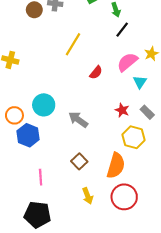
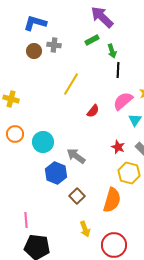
black line: (122, 30) -> (118, 70), turned -35
orange circle: (14, 115) -> (15, 134), moved
blue hexagon: (28, 135) -> (56, 173), moved
pink line: (41, 177) -> (26, 220), moved
red circle: (124, 197) -> (114, 245), moved

